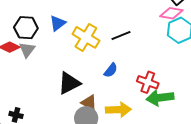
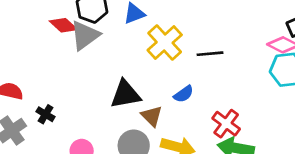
gray triangle: (27, 50) -> (85, 35), size x1.4
brown triangle: (89, 103) -> (152, 116), moved

